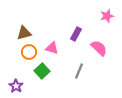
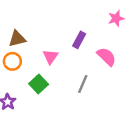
pink triangle: (52, 48) -> (51, 57), turned 48
orange circle: (29, 52) -> (12, 61), moved

